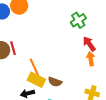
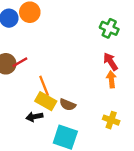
green cross: (78, 20) -> (109, 28), moved, turned -35
red line: (13, 48) -> (20, 62), turned 72

